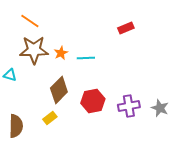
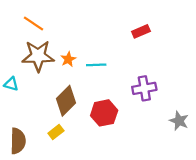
purple cross: (129, 106) -> (144, 88), moved

